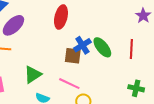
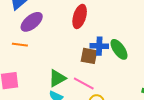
blue cross: (82, 45) -> (99, 46), turned 30
green triangle: (33, 75) -> (57, 78), moved

